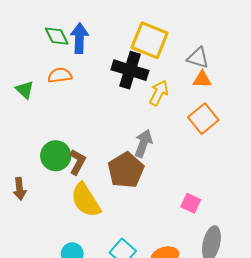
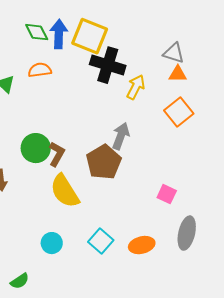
yellow square: (150, 40) -> (90, 36), moved

